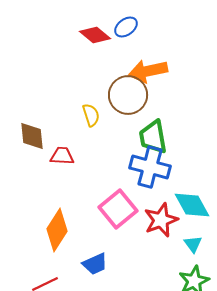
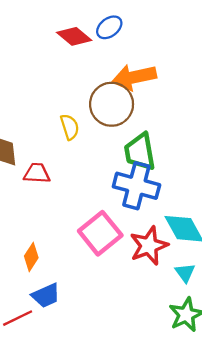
orange diamond: (57, 230) -> (31, 257), size x0.6
blue trapezoid: (95, 264) -> (46, 295), moved

